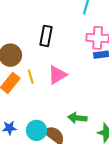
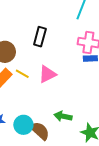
yellow line: (31, 77) -> (22, 74), turned -48

